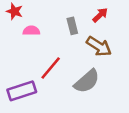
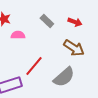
red arrow: (100, 15) -> (75, 22), turned 64
gray rectangle: (72, 26) -> (47, 21), moved, turned -32

